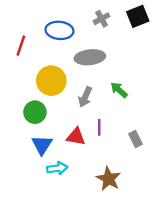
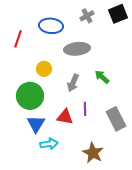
yellow circle: (51, 81) -> (44, 69), size x0.6
green circle: (35, 112) -> (30, 96), size x1.4
gray rectangle: (135, 139) -> (116, 119), size x1.6

